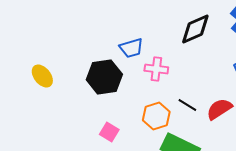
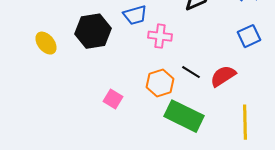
black hexagon: (104, 77) -> (93, 31), moved

